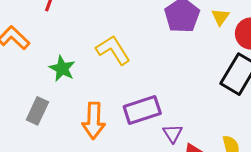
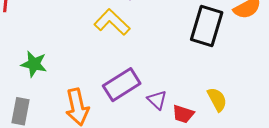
yellow L-shape: (113, 50) -> (112, 22), moved

